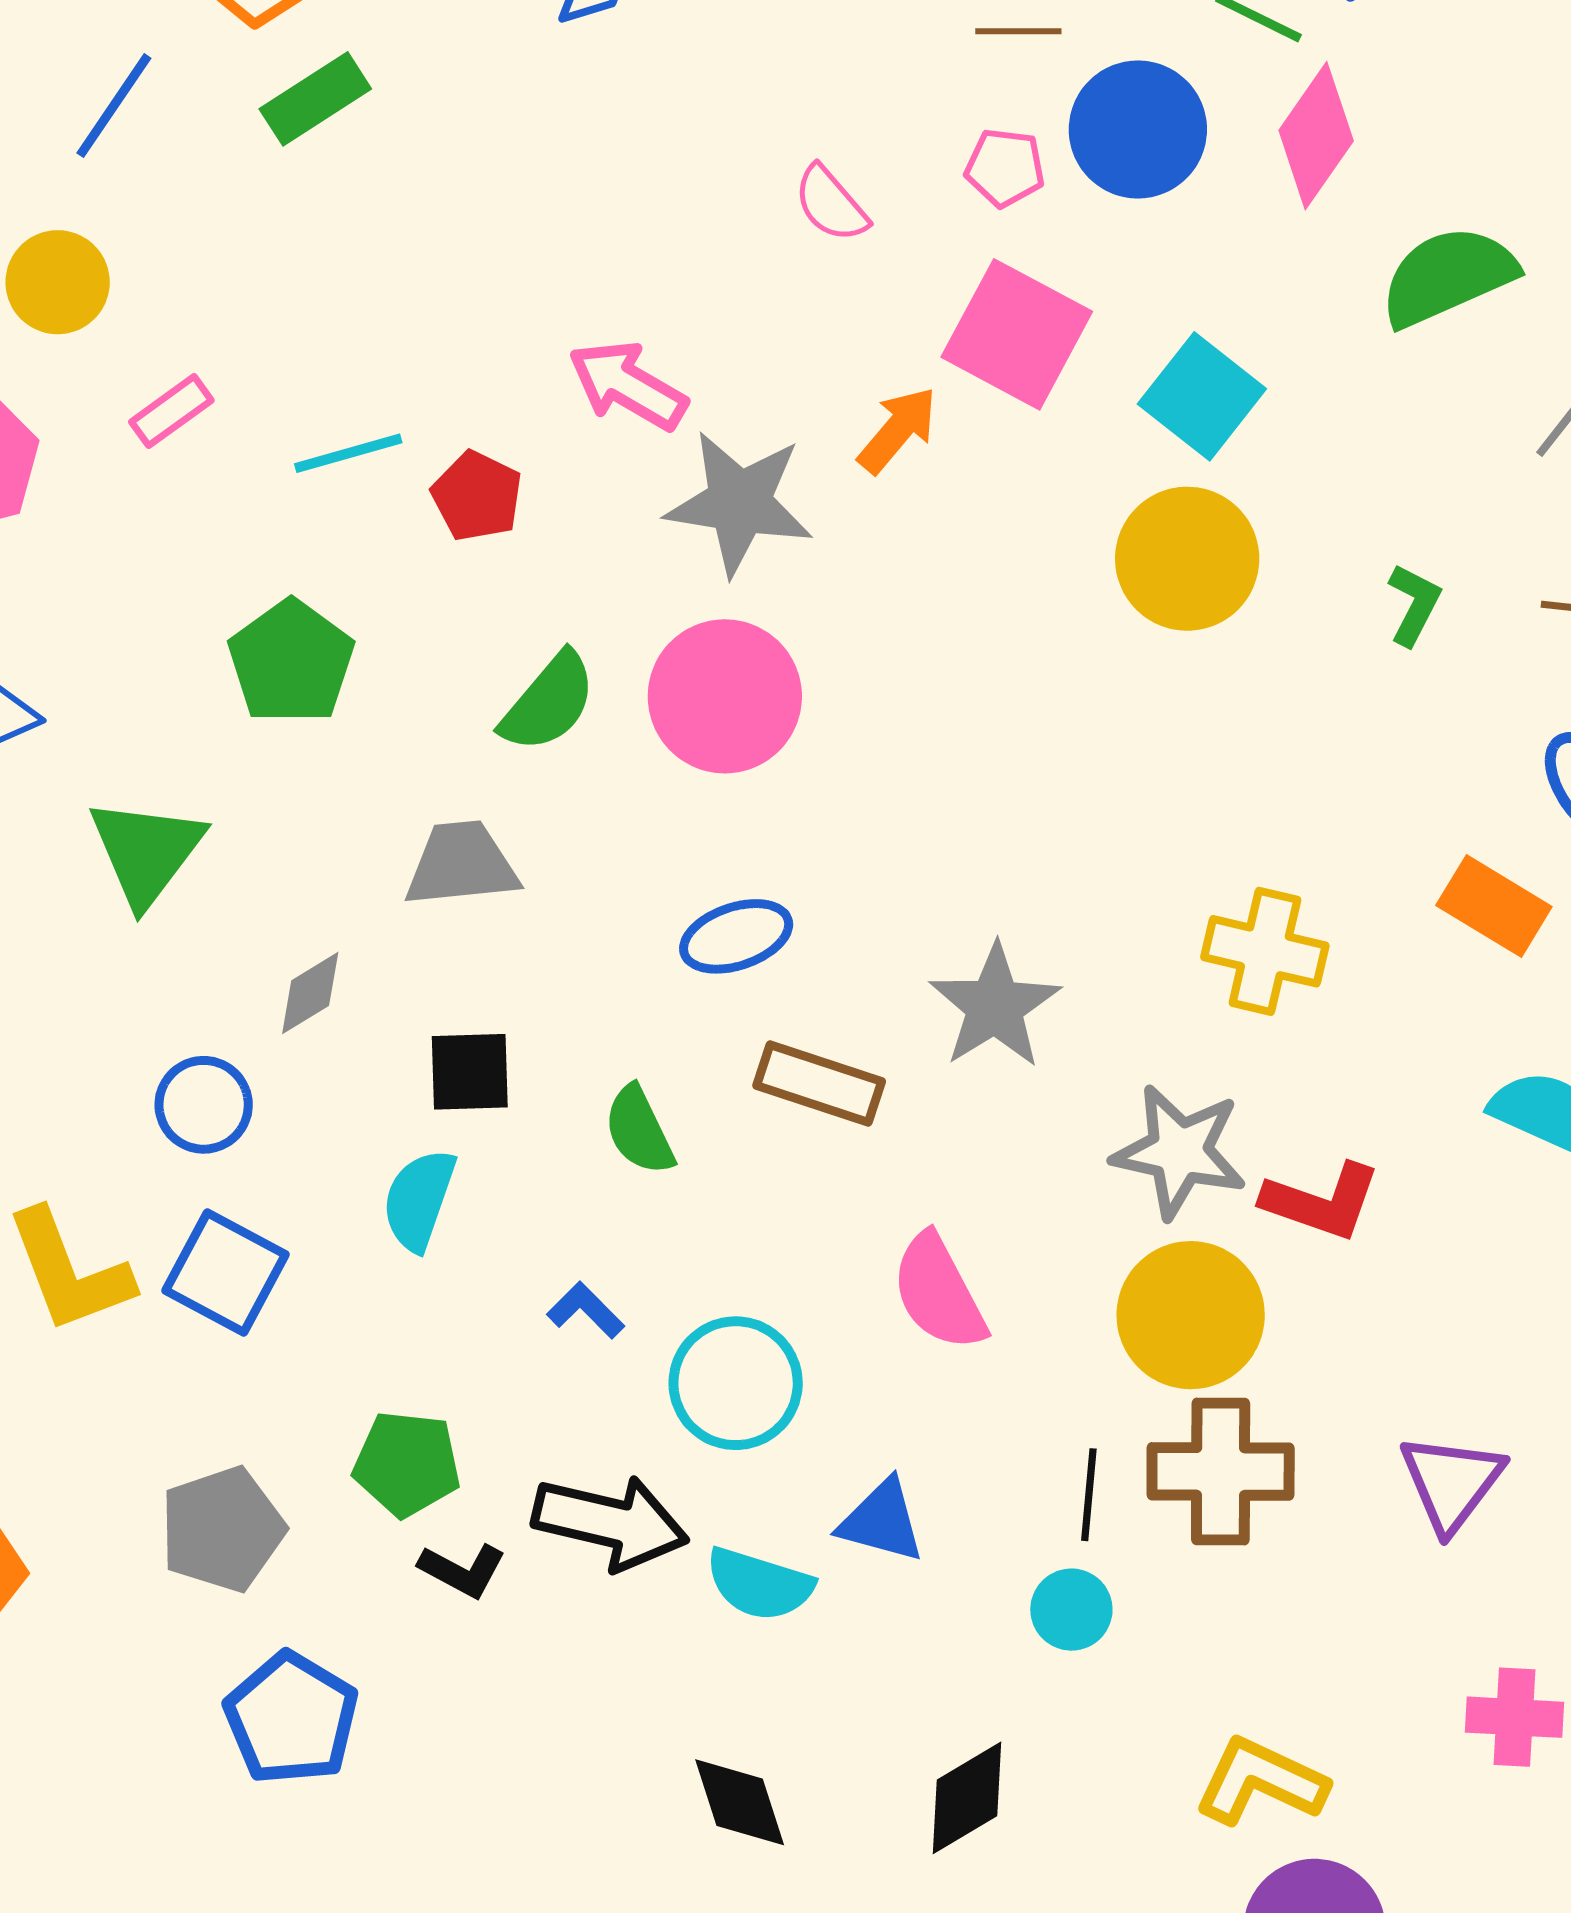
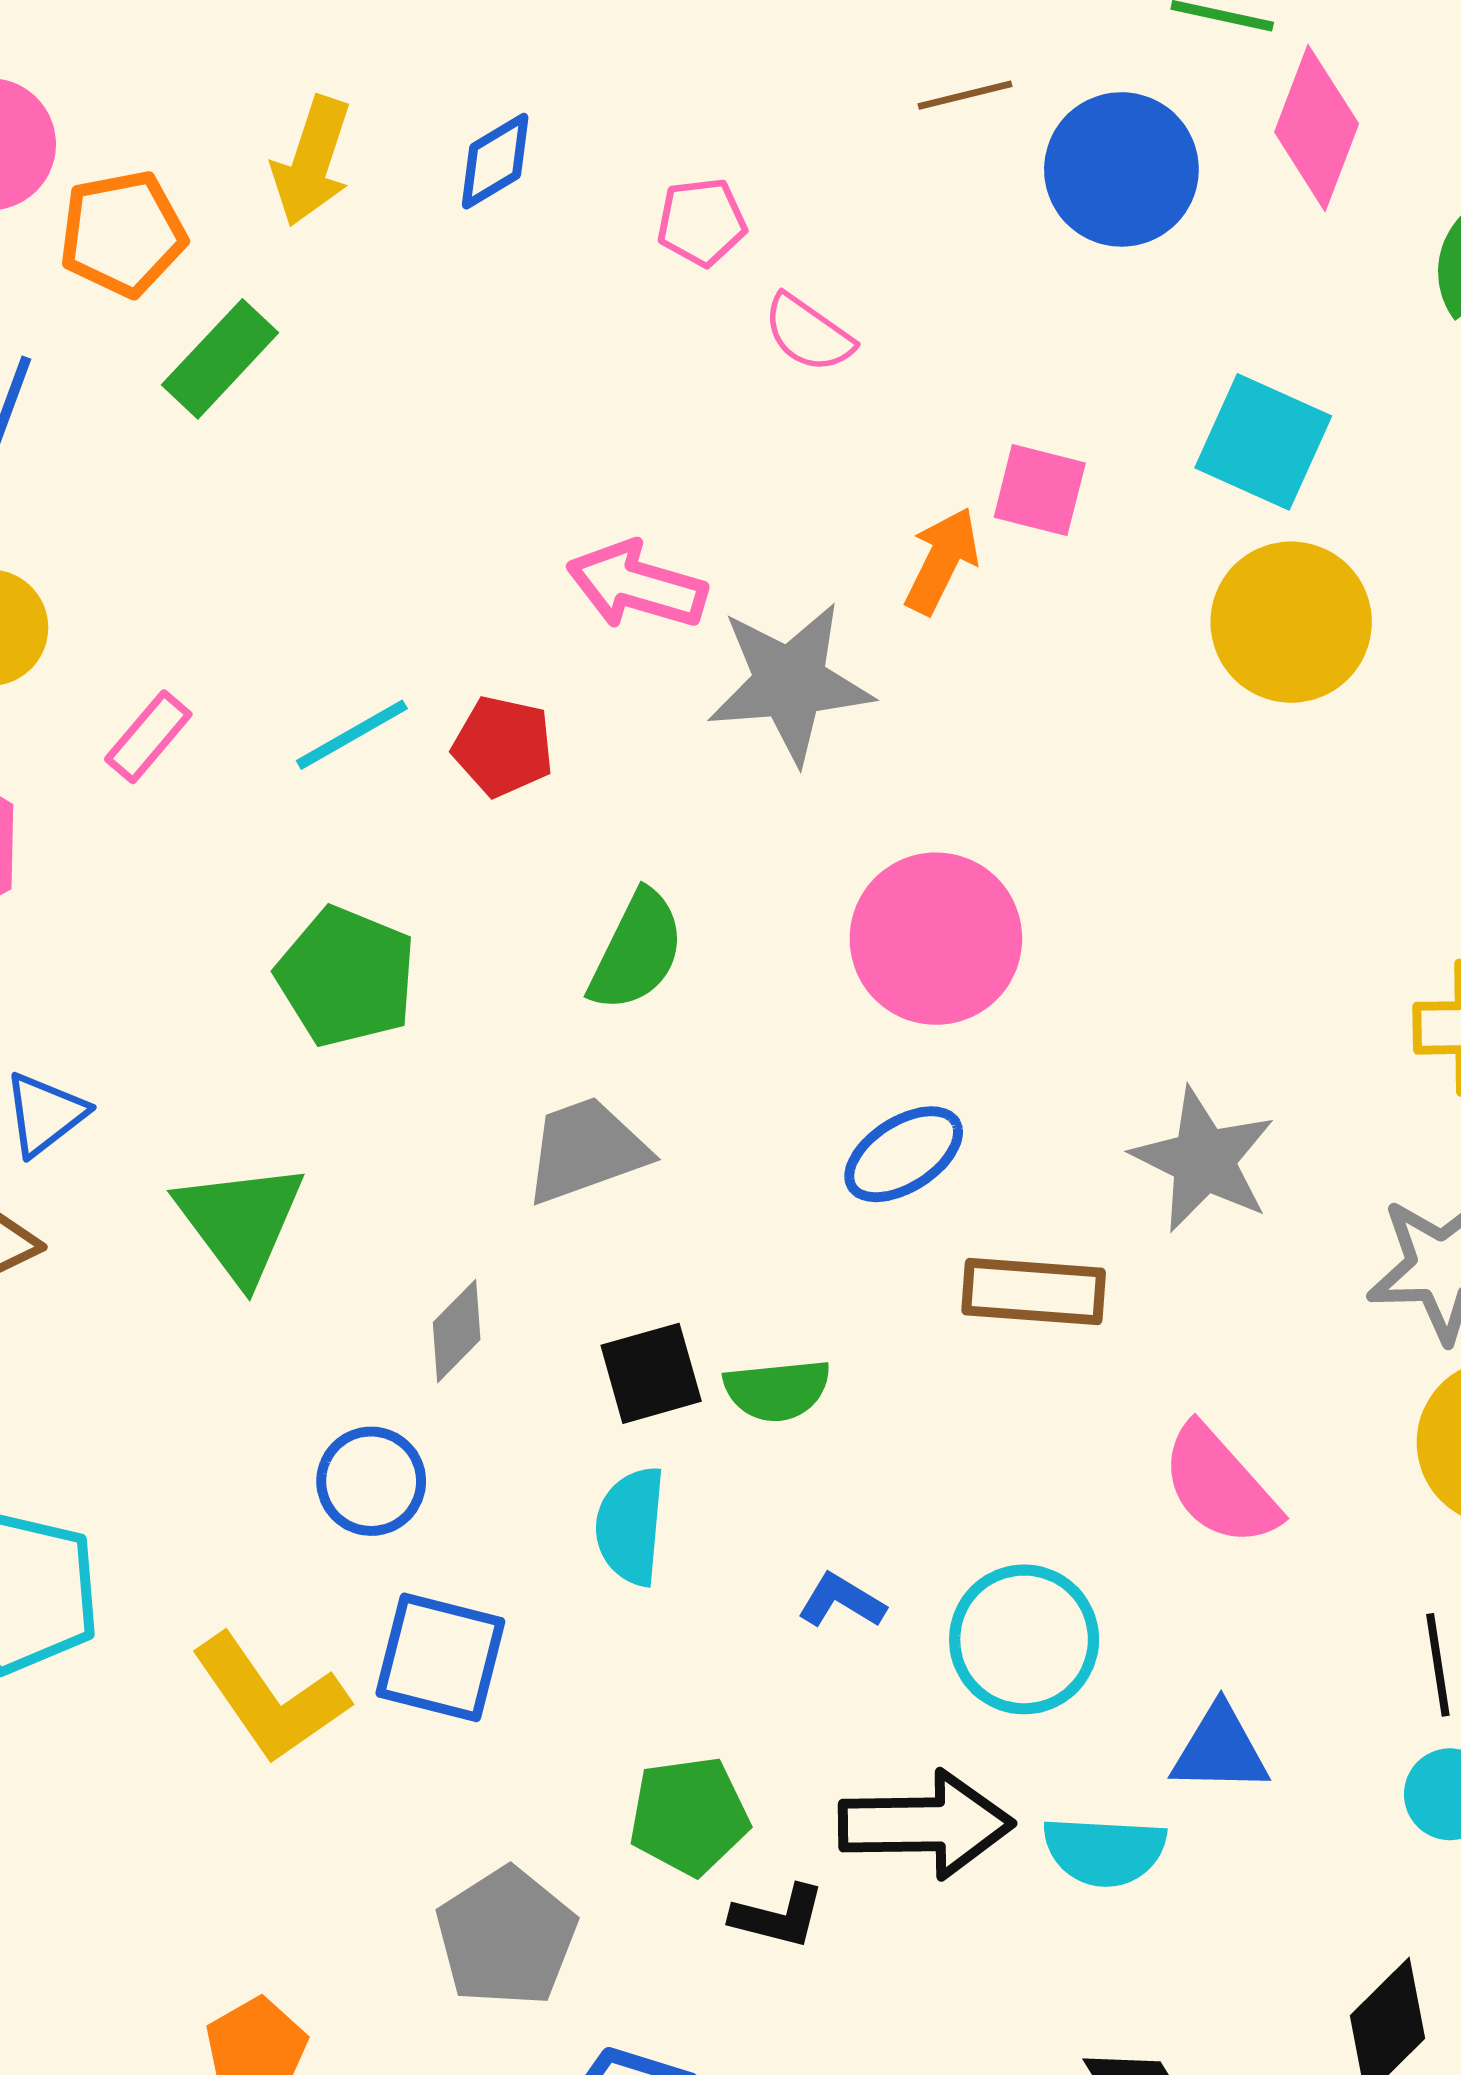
pink pentagon: (1005, 168) -> (702, 222), moved
pink square: (1017, 334) -> (1040, 490), moved, size x0.6
pink circle: (725, 696) -> (936, 939), moved
green semicircle: (639, 1130) -> (777, 1390), moved, turned -56

